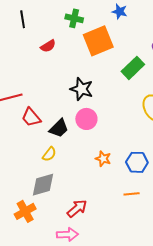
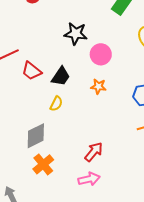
pink circle: (86, 119) -> (101, 54), moved
orange star: (103, 159) -> (98, 86), moved
gray diamond: (43, 185) -> (36, 136), moved

